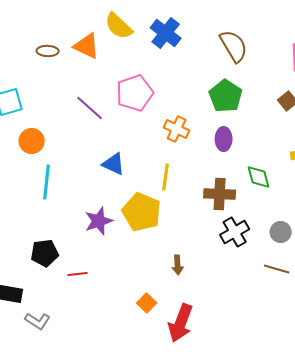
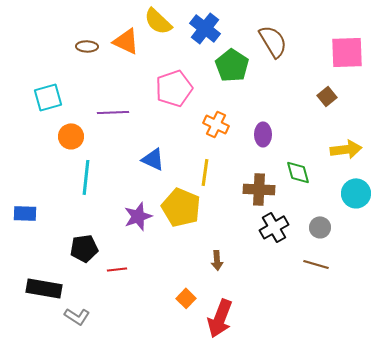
green pentagon: (226, 96) -> (232, 65), moved
purple line: (90, 108) -> (113, 112), moved, turned -44

